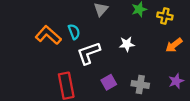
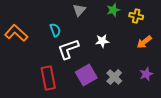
orange L-shape: (48, 35) -> (16, 33), moved
purple square: (109, 82) -> (86, 75), size x1.5
gray cross: (140, 84) -> (114, 77), turned 35

